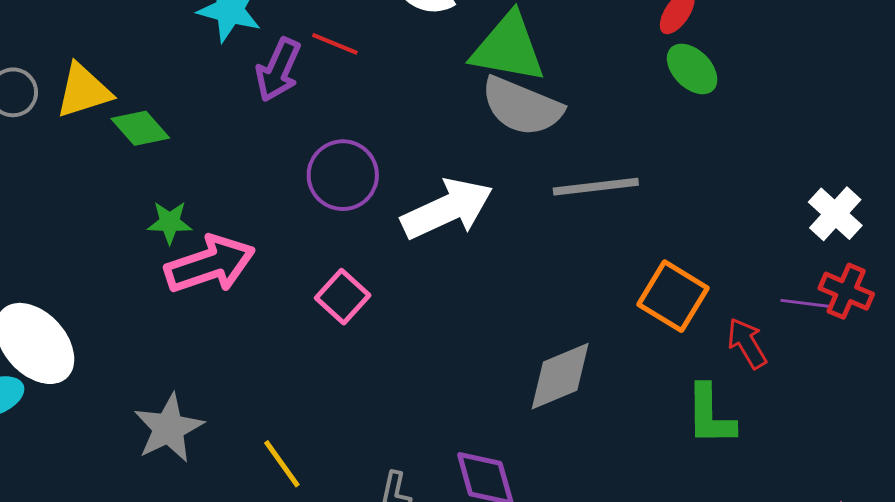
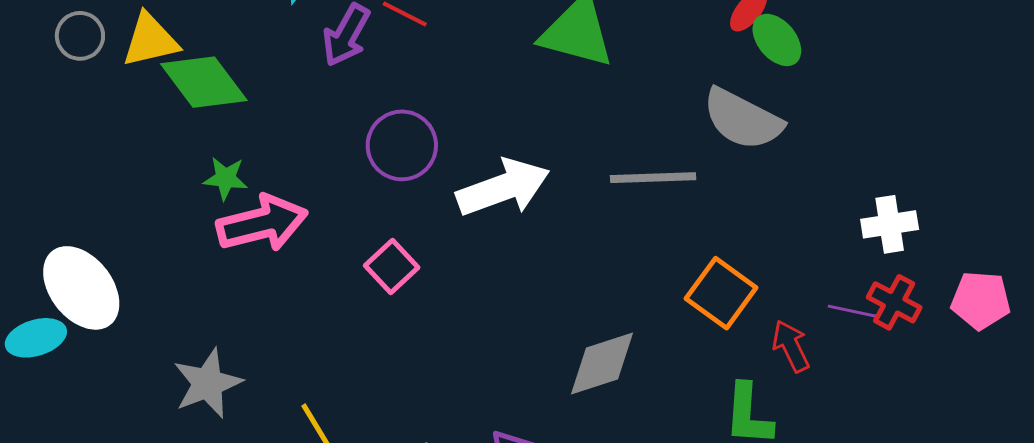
green ellipse: (692, 69) -> (777, 40), moved
gray semicircle: (522, 106) -> (743, 119), moved
green diamond: (140, 128) -> (204, 82), size x1.5
white cross: (835, 214) -> (890, 224), turned 34

